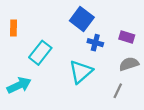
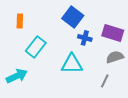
orange rectangle: (13, 28) -> (20, 21), moved
purple rectangle: (127, 37) -> (113, 33), size x1.5
cyan triangle: (81, 72) -> (72, 64), turned 40

